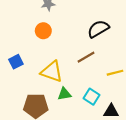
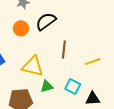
black semicircle: (98, 29) -> (46, 21), moved
brown line: (86, 57) -> (64, 49), turned -48

